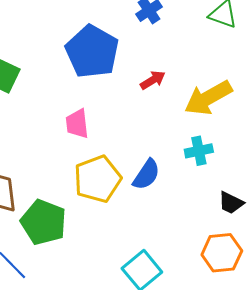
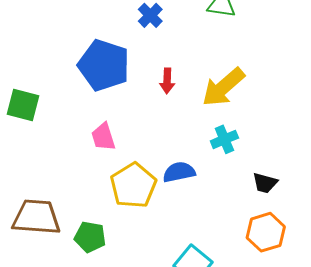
red arrow: (153, 80) -> (167, 81), turned 135
blue semicircle: (146, 175) -> (179, 172), turned -124
green pentagon: (44, 222) -> (90, 237), size x0.7

